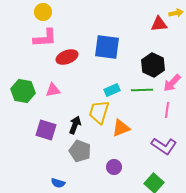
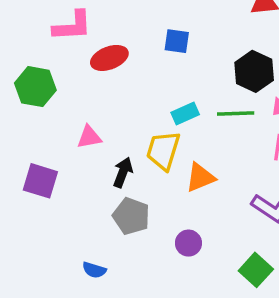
blue square: (107, 47) -> (177, 41), size x0.6
pink triangle: (53, 90) -> (89, 137), moved
green hexagon: (23, 91) -> (35, 87), moved
purple square: (46, 130) -> (40, 181), moved

